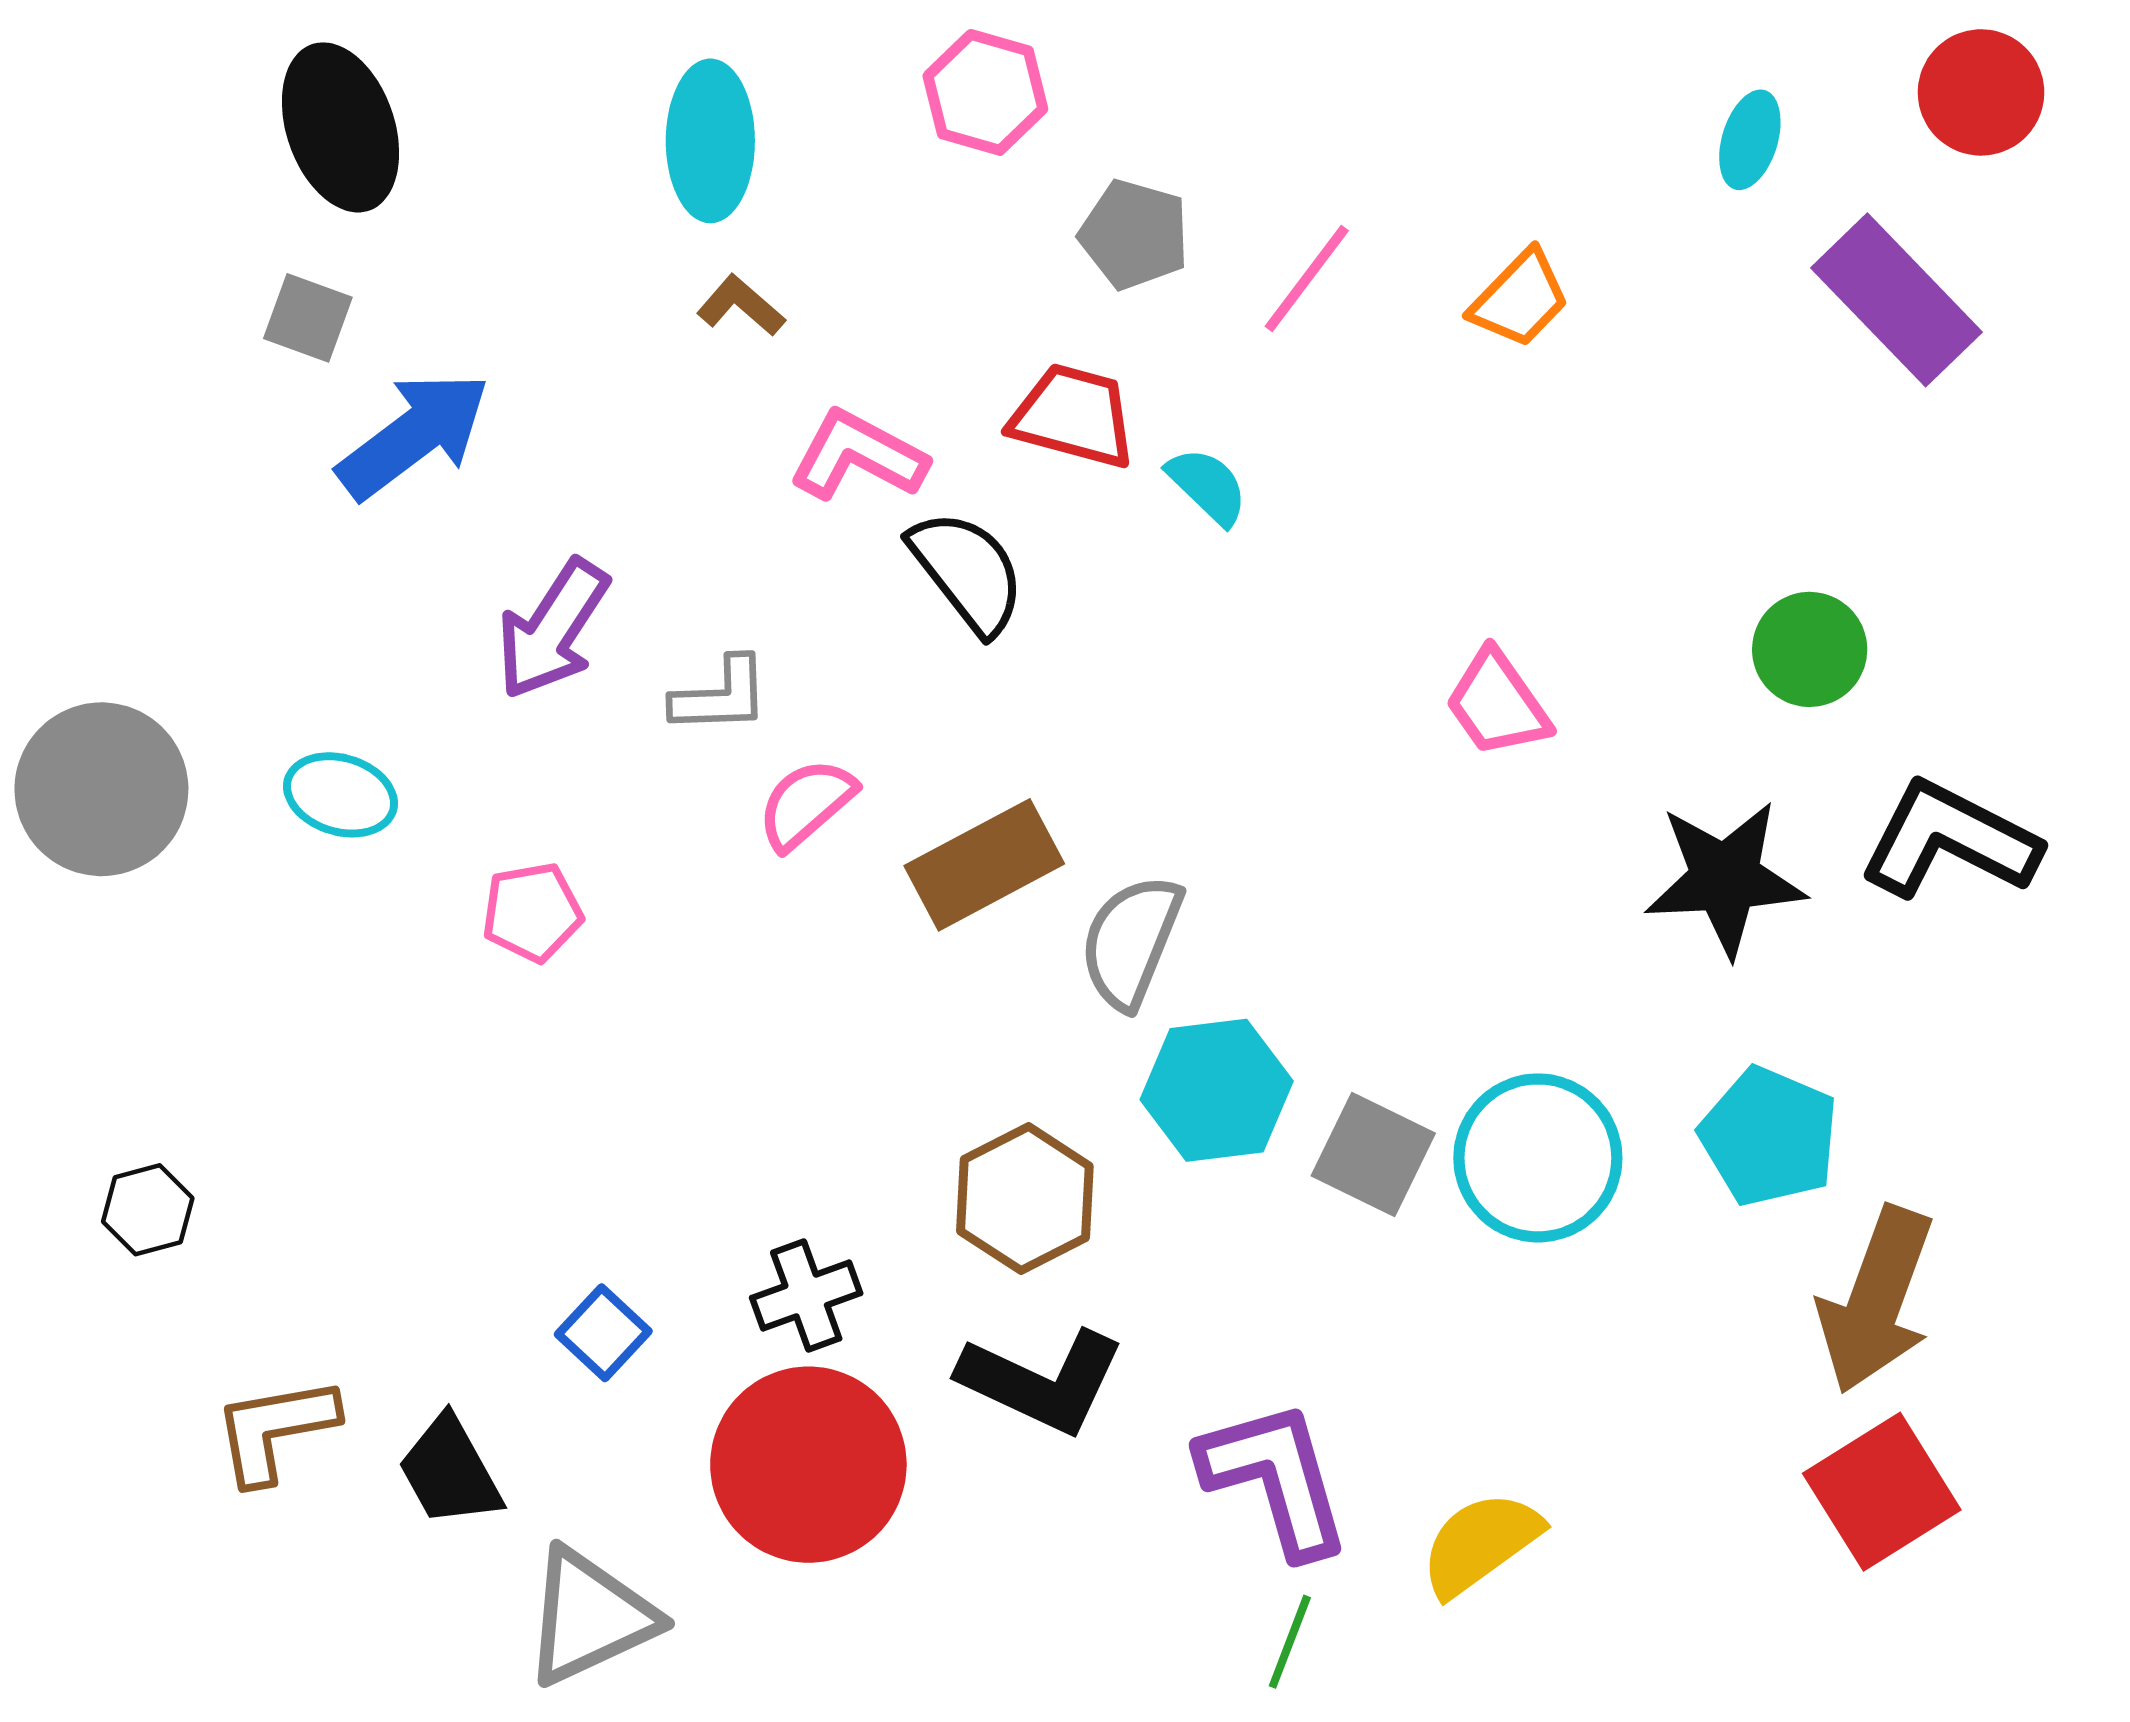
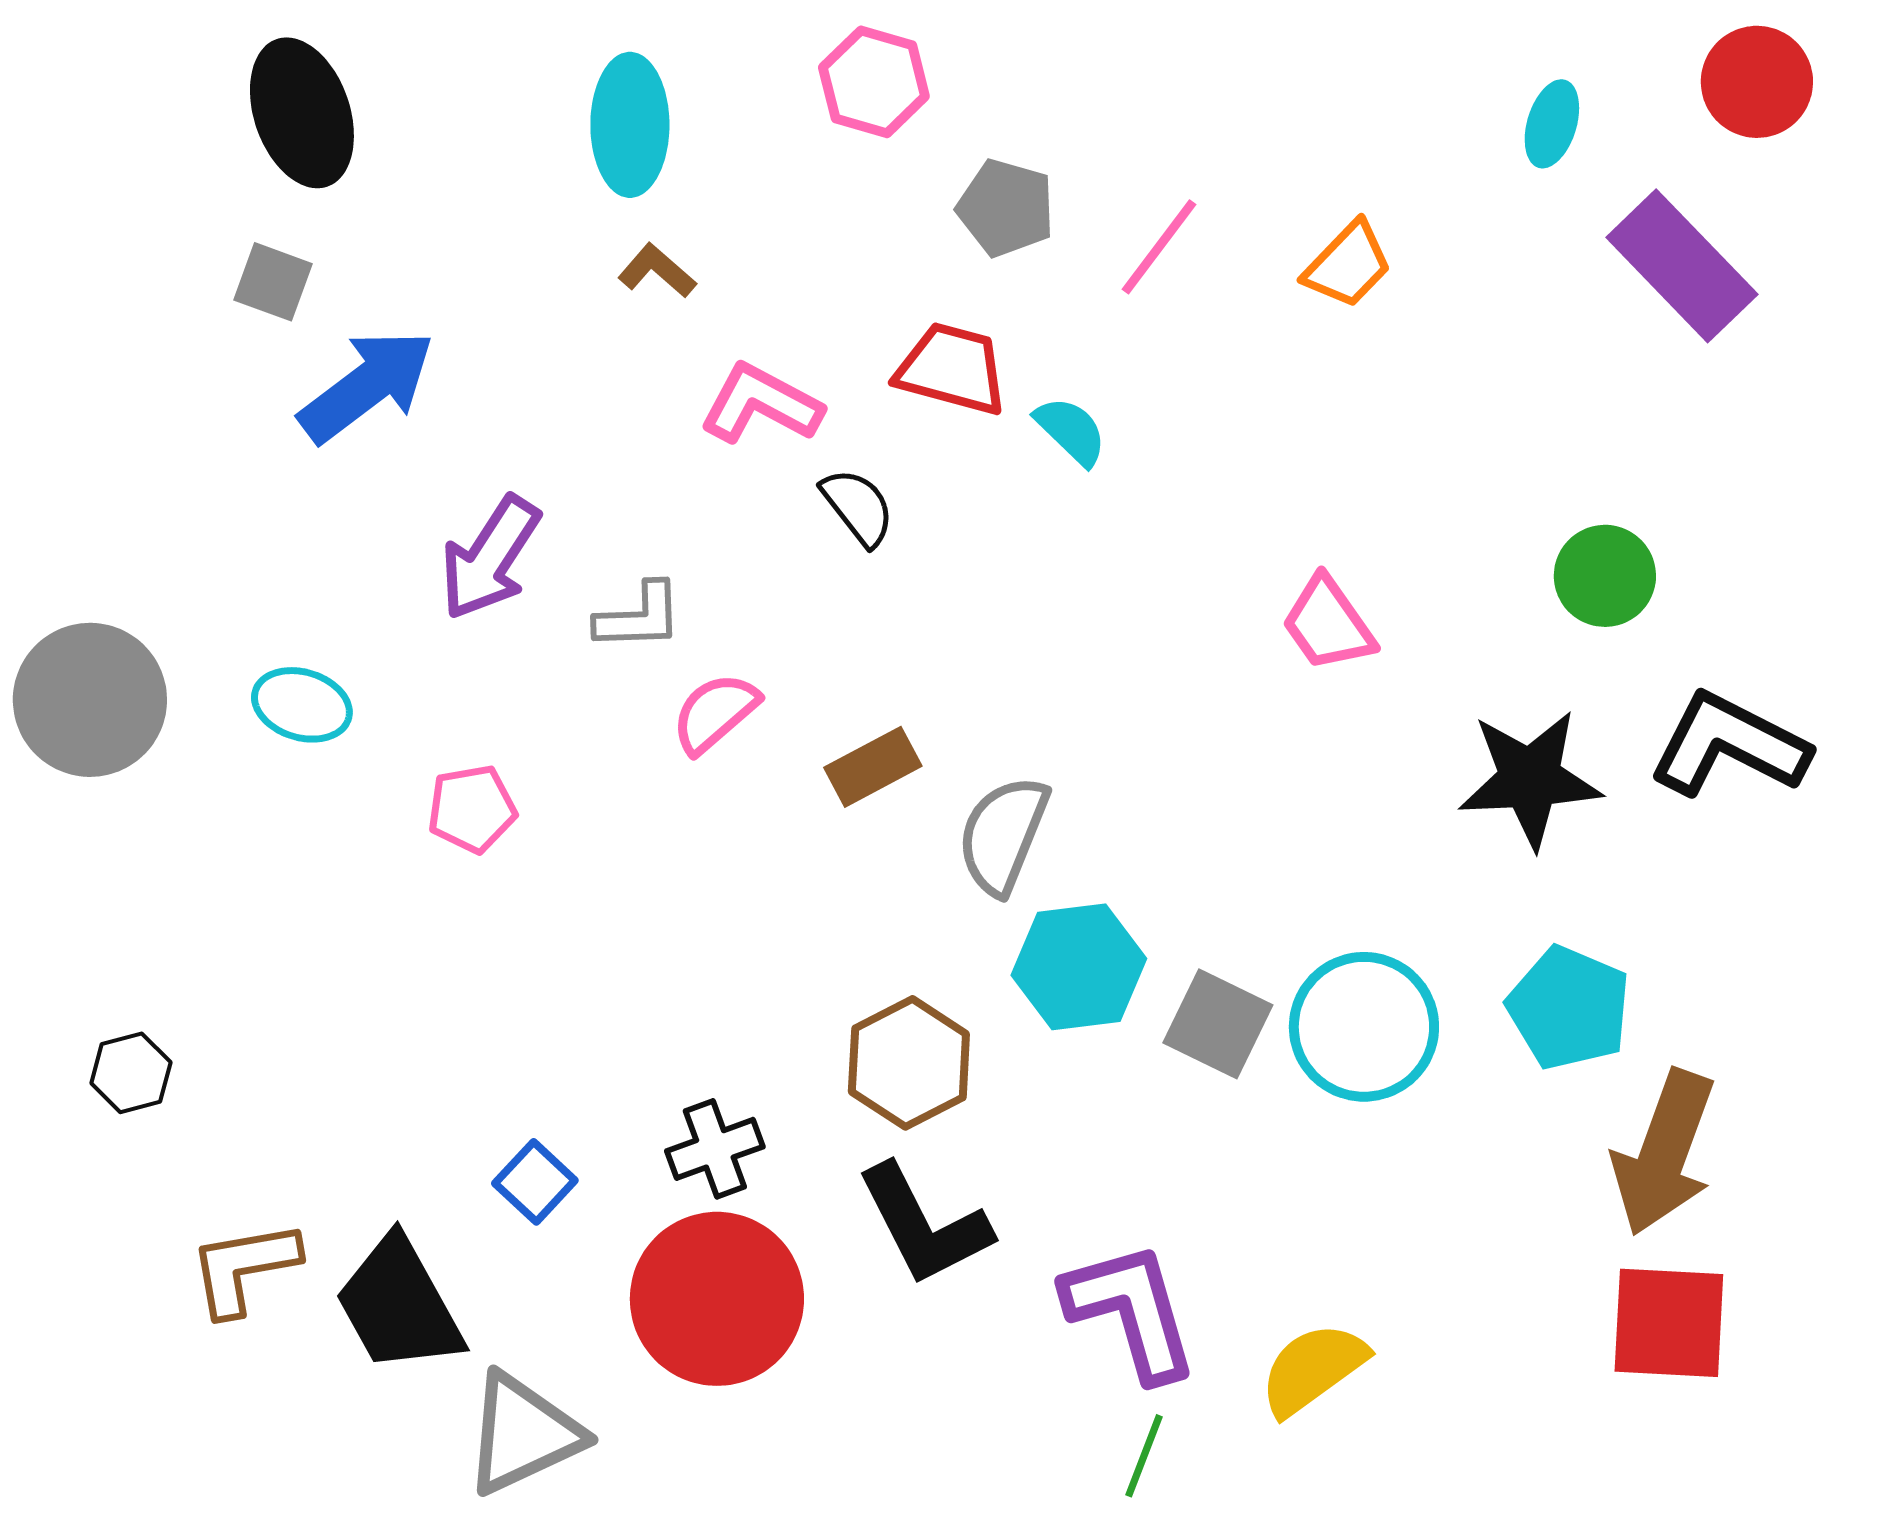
black semicircle: (967, 572) -> (858, 507), size x0.7
brown rectangle: (984, 865) -> (873, 767), size x0.7
black L-shape: (1042, 1381) -> (924, 1225), turned 38
black trapezoid: (450, 1471) -> (399, 1305), size x1.4
red square: (1882, 1492) -> (1669, 1323), turned 35

